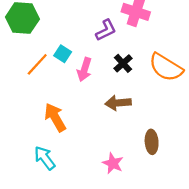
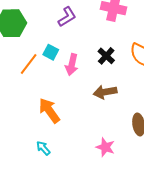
purple L-shape: (106, 30) -> (67, 17), moved
cyan arrow: (45, 158) -> (43, 148), size x0.7

